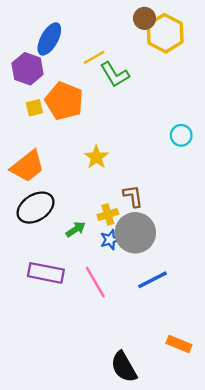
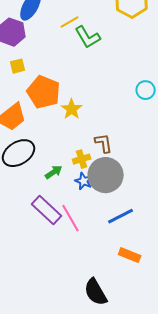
orange pentagon: (64, 101) -> (44, 92), moved
blue star: (110, 240) -> (84, 181), turned -30
purple rectangle: (46, 273) -> (47, 210), moved, turned 32
orange rectangle: (179, 344) -> (130, 255), moved

